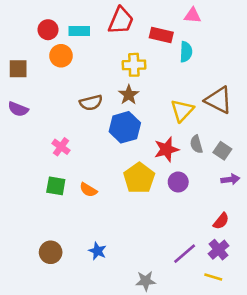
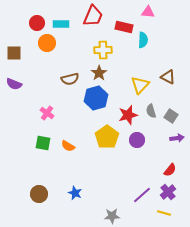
brown triangle: (219, 100) -> (168, 77), size x0.7

